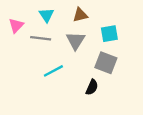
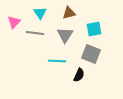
cyan line: (53, 71) -> (57, 61), moved, turned 30

